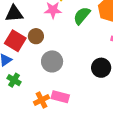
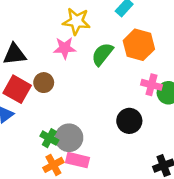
gray circle: (52, 61) -> (69, 138), moved
green cross: (14, 80) -> (49, 138), moved

